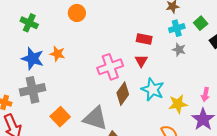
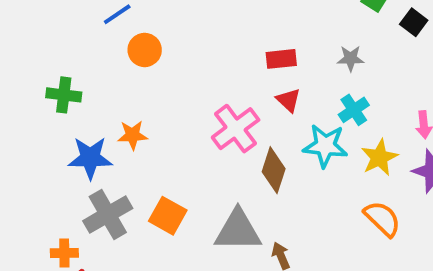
cyan cross: (177, 28) -> (354, 110), moved
orange square: (60, 117) -> (168, 216), moved

